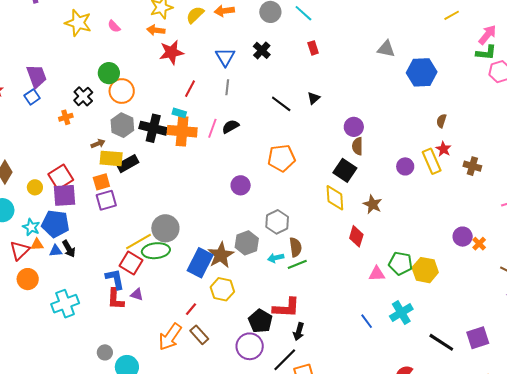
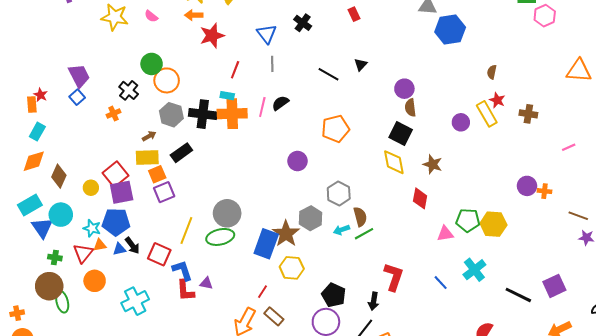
blue hexagon: (422, 72) -> (450, 30), moved
yellow rectangle: (111, 158) -> (147, 157), moved
yellow line: (138, 241) -> (186, 231), moved, turned -32
orange cross: (479, 244) -> (544, 191), turned -32
red square: (131, 263) -> (159, 254), moved
red L-shape: (286, 308) -> (394, 277), moved, turned -68

